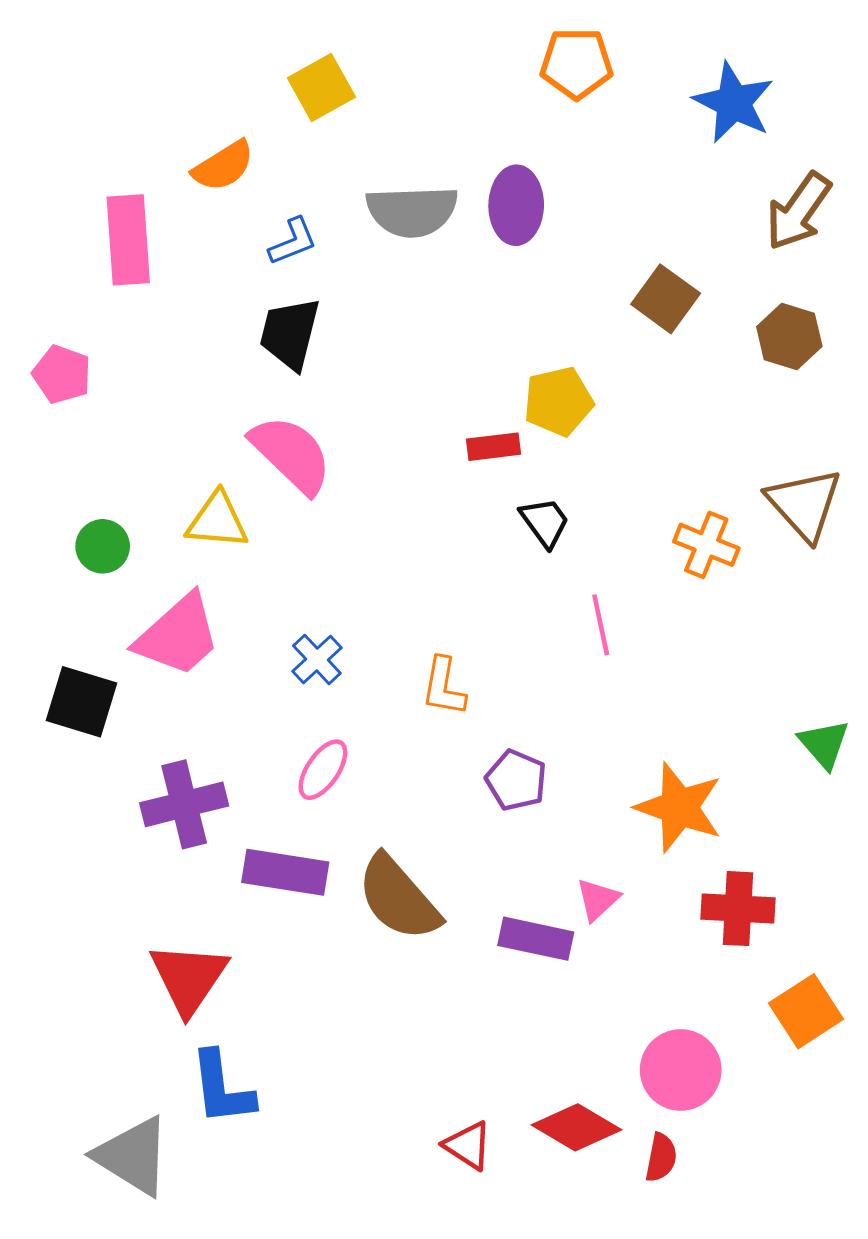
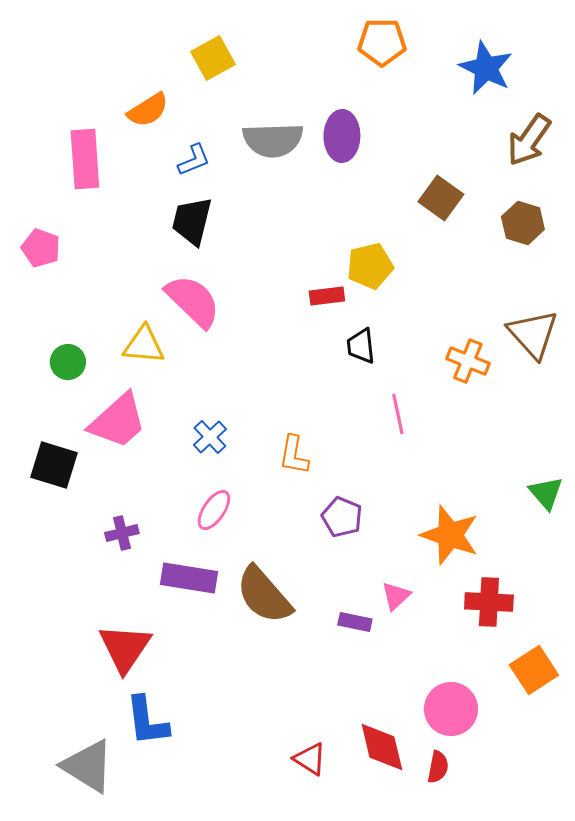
black trapezoid: (545, 522) -> (361, 346), turned -150
purple cross: (184, 804) -> (122, 533), size x0.6
purple rectangle: (536, 939) -> (355, 622), size x0.7
red diamond: (577, 1127) -> (382, 747), turned 46

